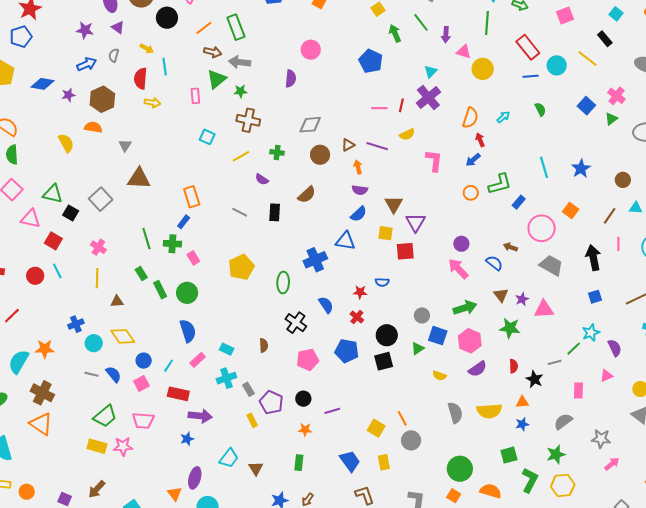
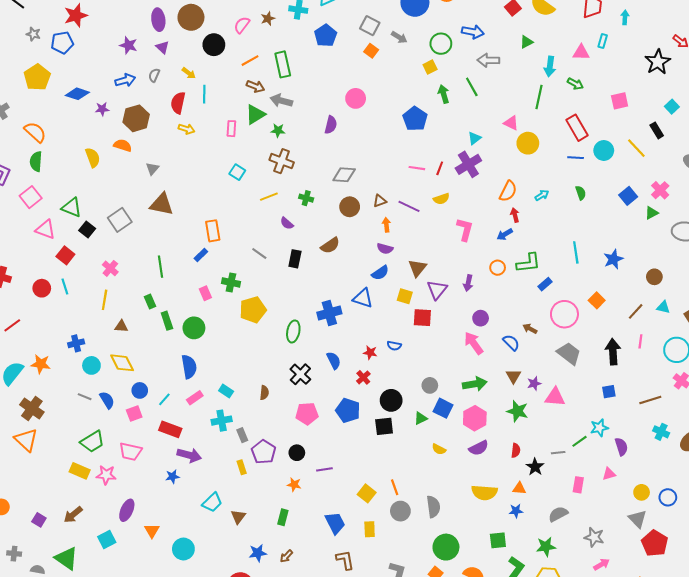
purple arrow: (446, 35) -> (468, 283), moved
green cross: (172, 244) -> (231, 282), moved
gray semicircle: (455, 413) -> (433, 507), moved
purple ellipse: (195, 478) -> (127, 510), moved

